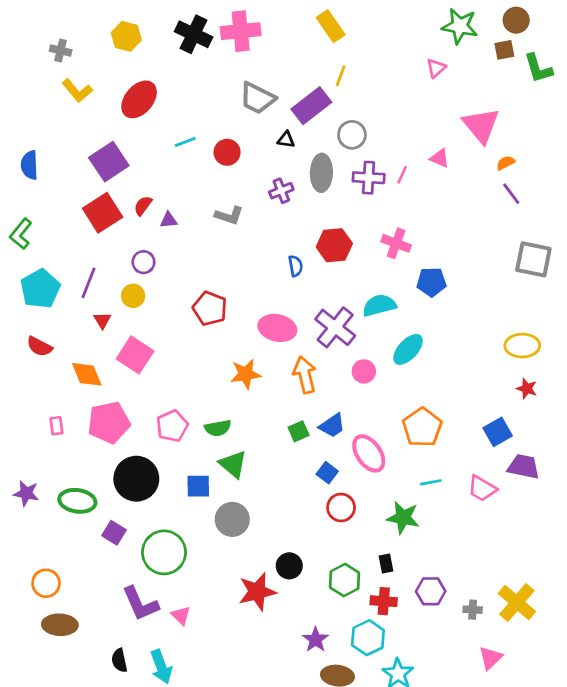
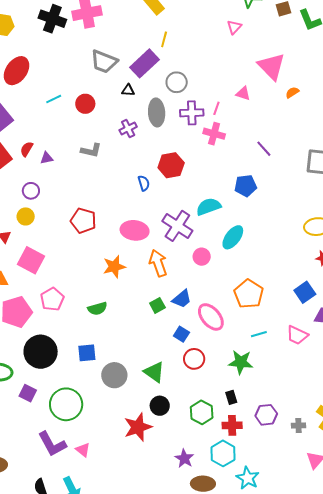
purple line: (511, 194) -> (264, 149), moved
pink cross: (396, 243) -> (214, 134), moved
pink pentagon: (172, 426) -> (52, 299), moved
green triangle: (233, 464) -> (154, 372), moved

